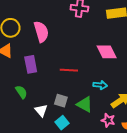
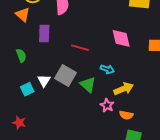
green semicircle: (21, 92) -> (21, 56), moved
gray square: (61, 101) -> (66, 76), size x1.5
cyan square: (62, 123) -> (27, 89), moved

